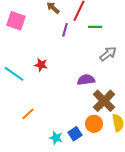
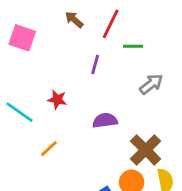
purple line: (65, 30) -> (95, 64), moved
purple semicircle: (86, 80) -> (105, 121), moved
orange line: (28, 114) -> (49, 149), moved

